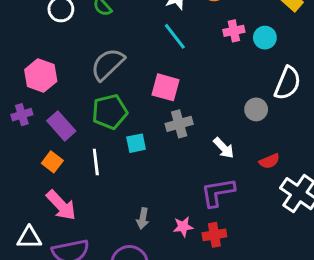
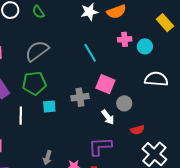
cyan line: (175, 36) -> (90, 53), moved
white semicircle: (288, 83) -> (156, 79), turned -115
pink square: (165, 87) -> (105, 84), moved
gray circle: (256, 109) -> (124, 103), moved

